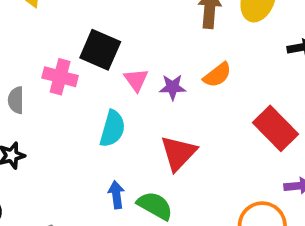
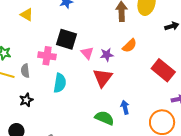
cyan semicircle: (112, 129) -> (60, 83), moved
red triangle: (178, 153) -> (103, 78), moved
blue arrow: (116, 195) -> (125, 107), moved

